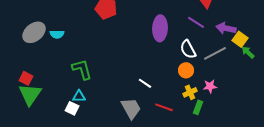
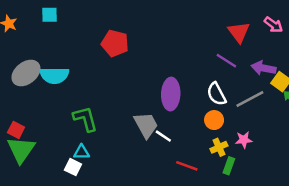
purple ellipse: (160, 28) -> (171, 94), moved
cyan semicircle: (57, 34) -> (54, 75), size x1.6
gray trapezoid: (131, 108) -> (146, 125), moved

